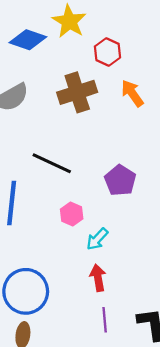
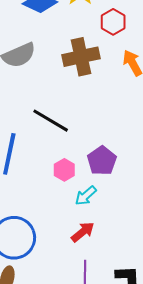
purple pentagon: (120, 180) -> (102, 161), moved
red arrow: (98, 278) -> (83, 232), turned 55

